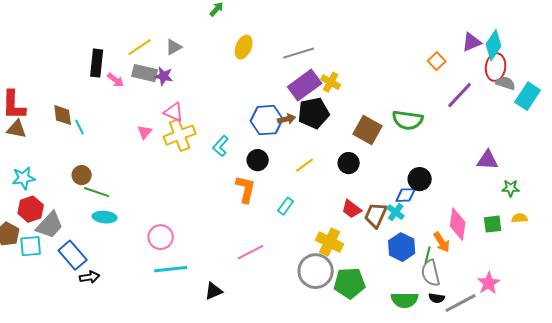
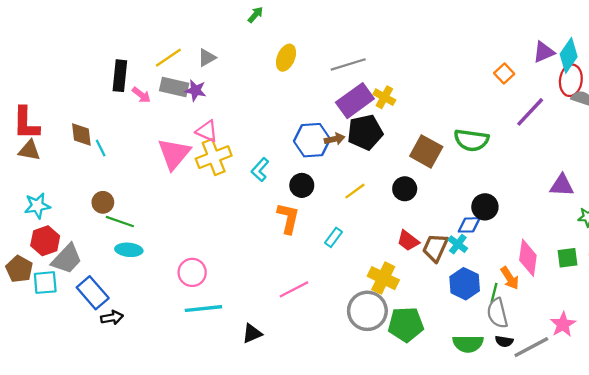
pink triangle: (145, 132) -> (174, 154), size x2.0

